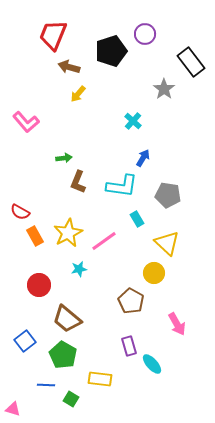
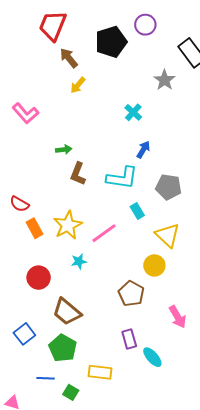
brown arrow: (69, 67) -> (69, 58), turned 35

